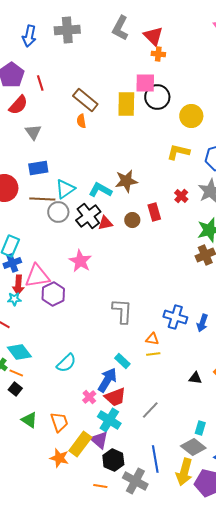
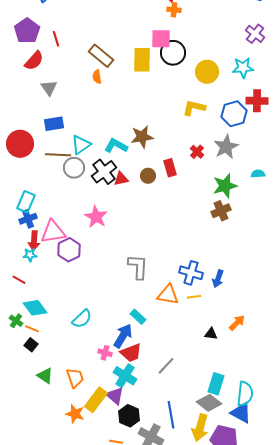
orange triangle: (152, 339) -> (168, 295), size x1.6
yellow line: (153, 354) -> (194, 297), moved
pink cross: (89, 397) -> (105, 353), turned -32
cyan rectangle: (200, 428) -> (216, 384), size x1.5

